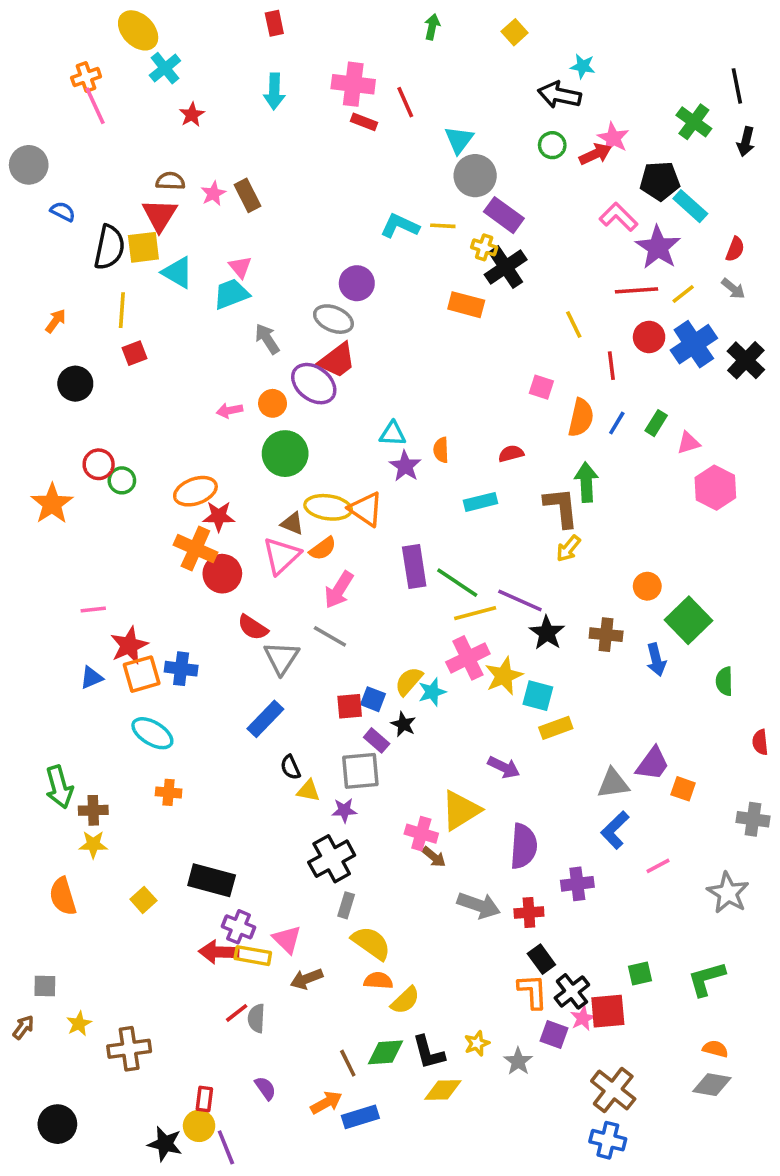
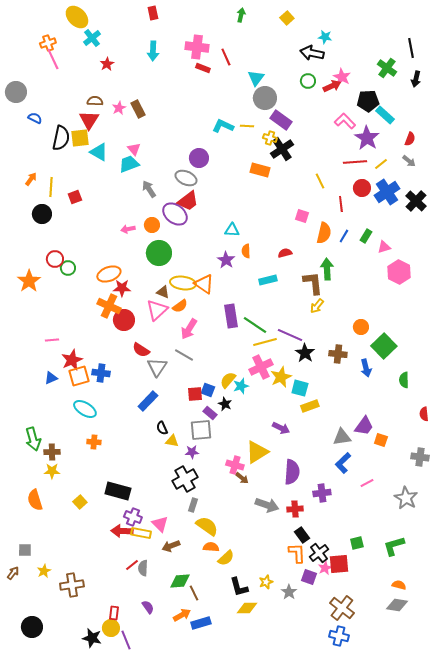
yellow line: (122, 310) -> (51, 187), moved
cyan triangle: (393, 434) -> (232, 230), moved
green diamond: (385, 1052) -> (180, 581), moved

